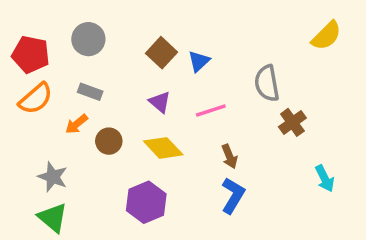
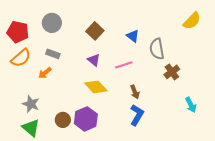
blue triangle: (199, 61) -> (133, 36), moved, turned -40
brown circle: (109, 141) -> (63, 120), moved

